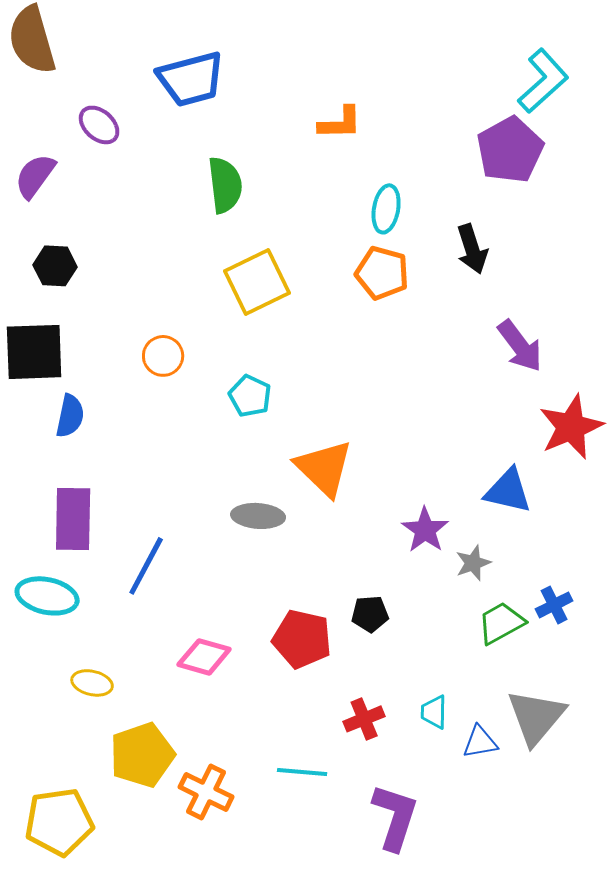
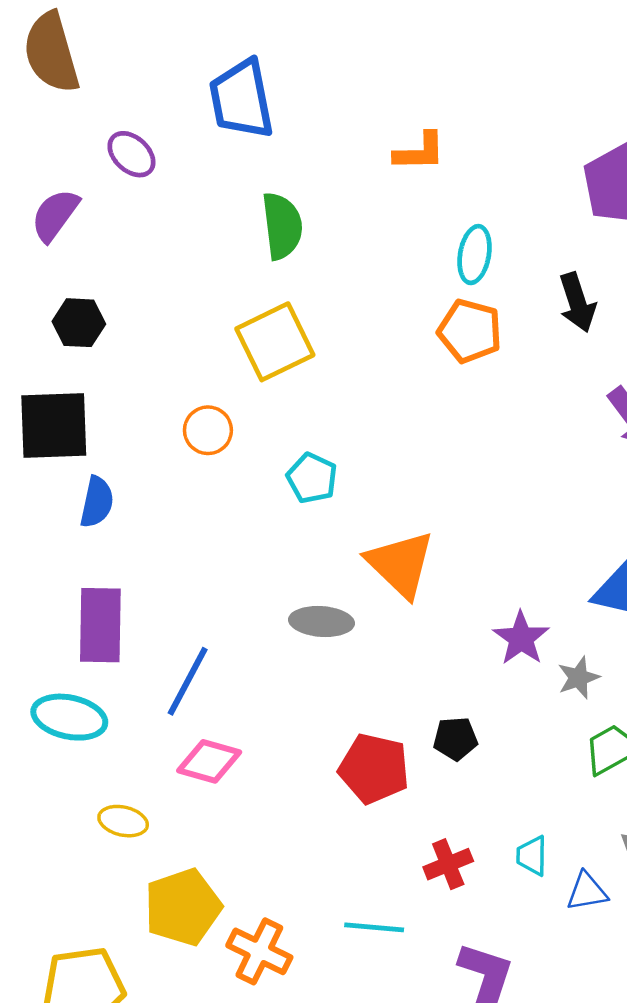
blue trapezoid: (191, 79) -> (241, 99), turned 94
yellow square: (257, 282) -> (275, 342), moved
pink diamond: (204, 657) -> (209, 761), moved

